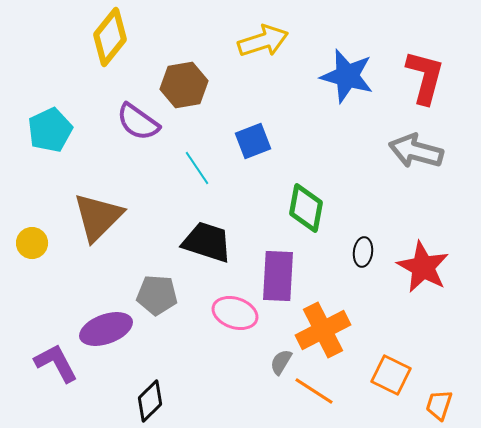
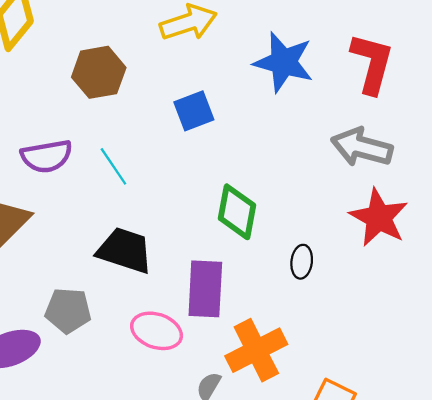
purple semicircle: (138, 122) -> (47, 156), moved, turned -45
blue square: (253, 141) -> (194, 111), moved
red star: (423, 267) -> (379, 217), moved

